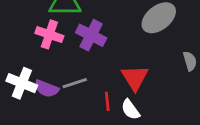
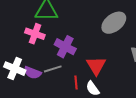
purple cross: (91, 35) -> (65, 47), moved

